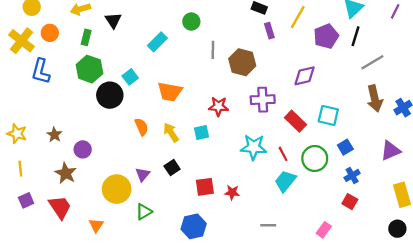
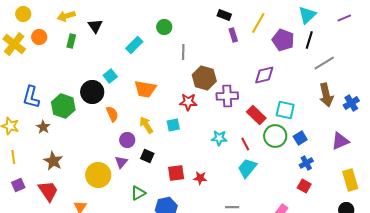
purple line: (395, 11) -> (344, 18), turned 40
purple pentagon: (326, 36) -> (283, 40), turned -30
brown hexagon: (242, 62) -> (204, 78), moved
green hexagon: (89, 69) -> (63, 106), moved
blue L-shape: (41, 71) -> (31, 97), moved
orange semicircle: (142, 127) -> (112, 114), moved
cyan star: (254, 147) -> (219, 138), size x0.7
purple circle: (83, 149) -> (127, 140), moved
green circle: (315, 158) -> (275, 136), moved
black square: (172, 168) -> (147, 156), turned -32
green triangle: (144, 212) -> (138, 193), moved

